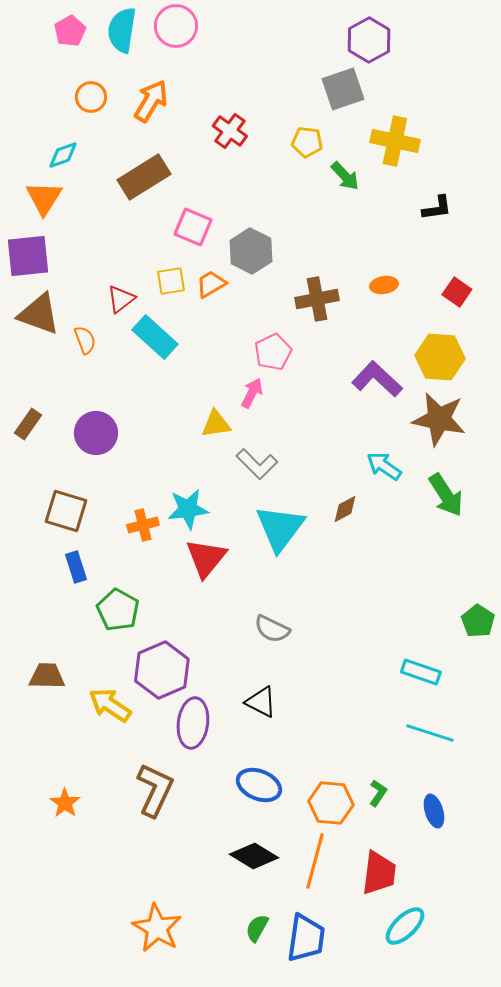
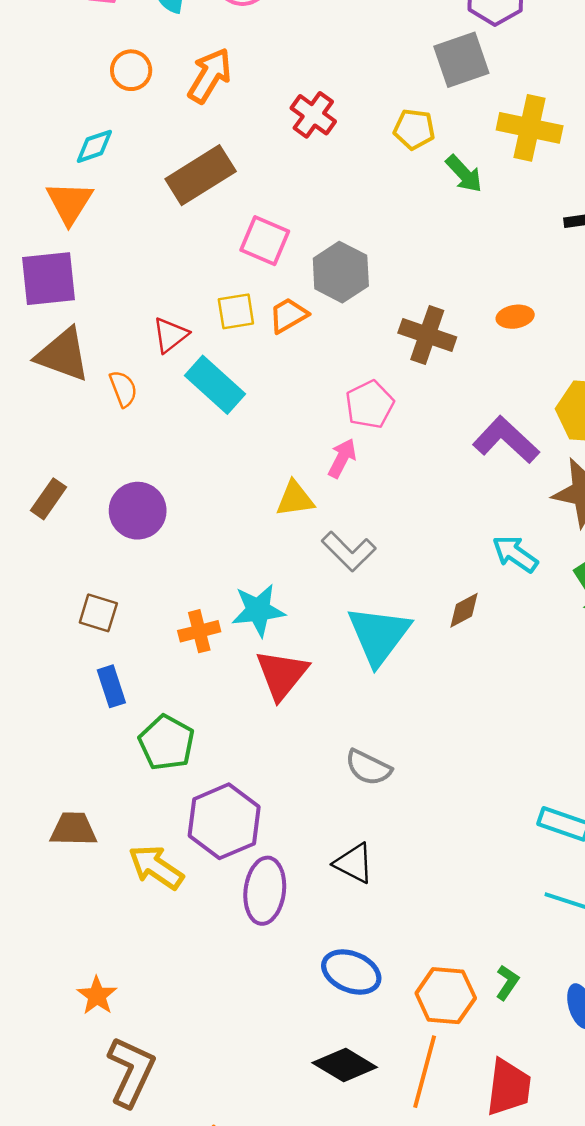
brown cross: (317, 299) -> (427, 335), turned 30
brown square: (66, 511) -> (98, 613), size x0.7
brown L-shape: (155, 790) -> (131, 1072), moved

